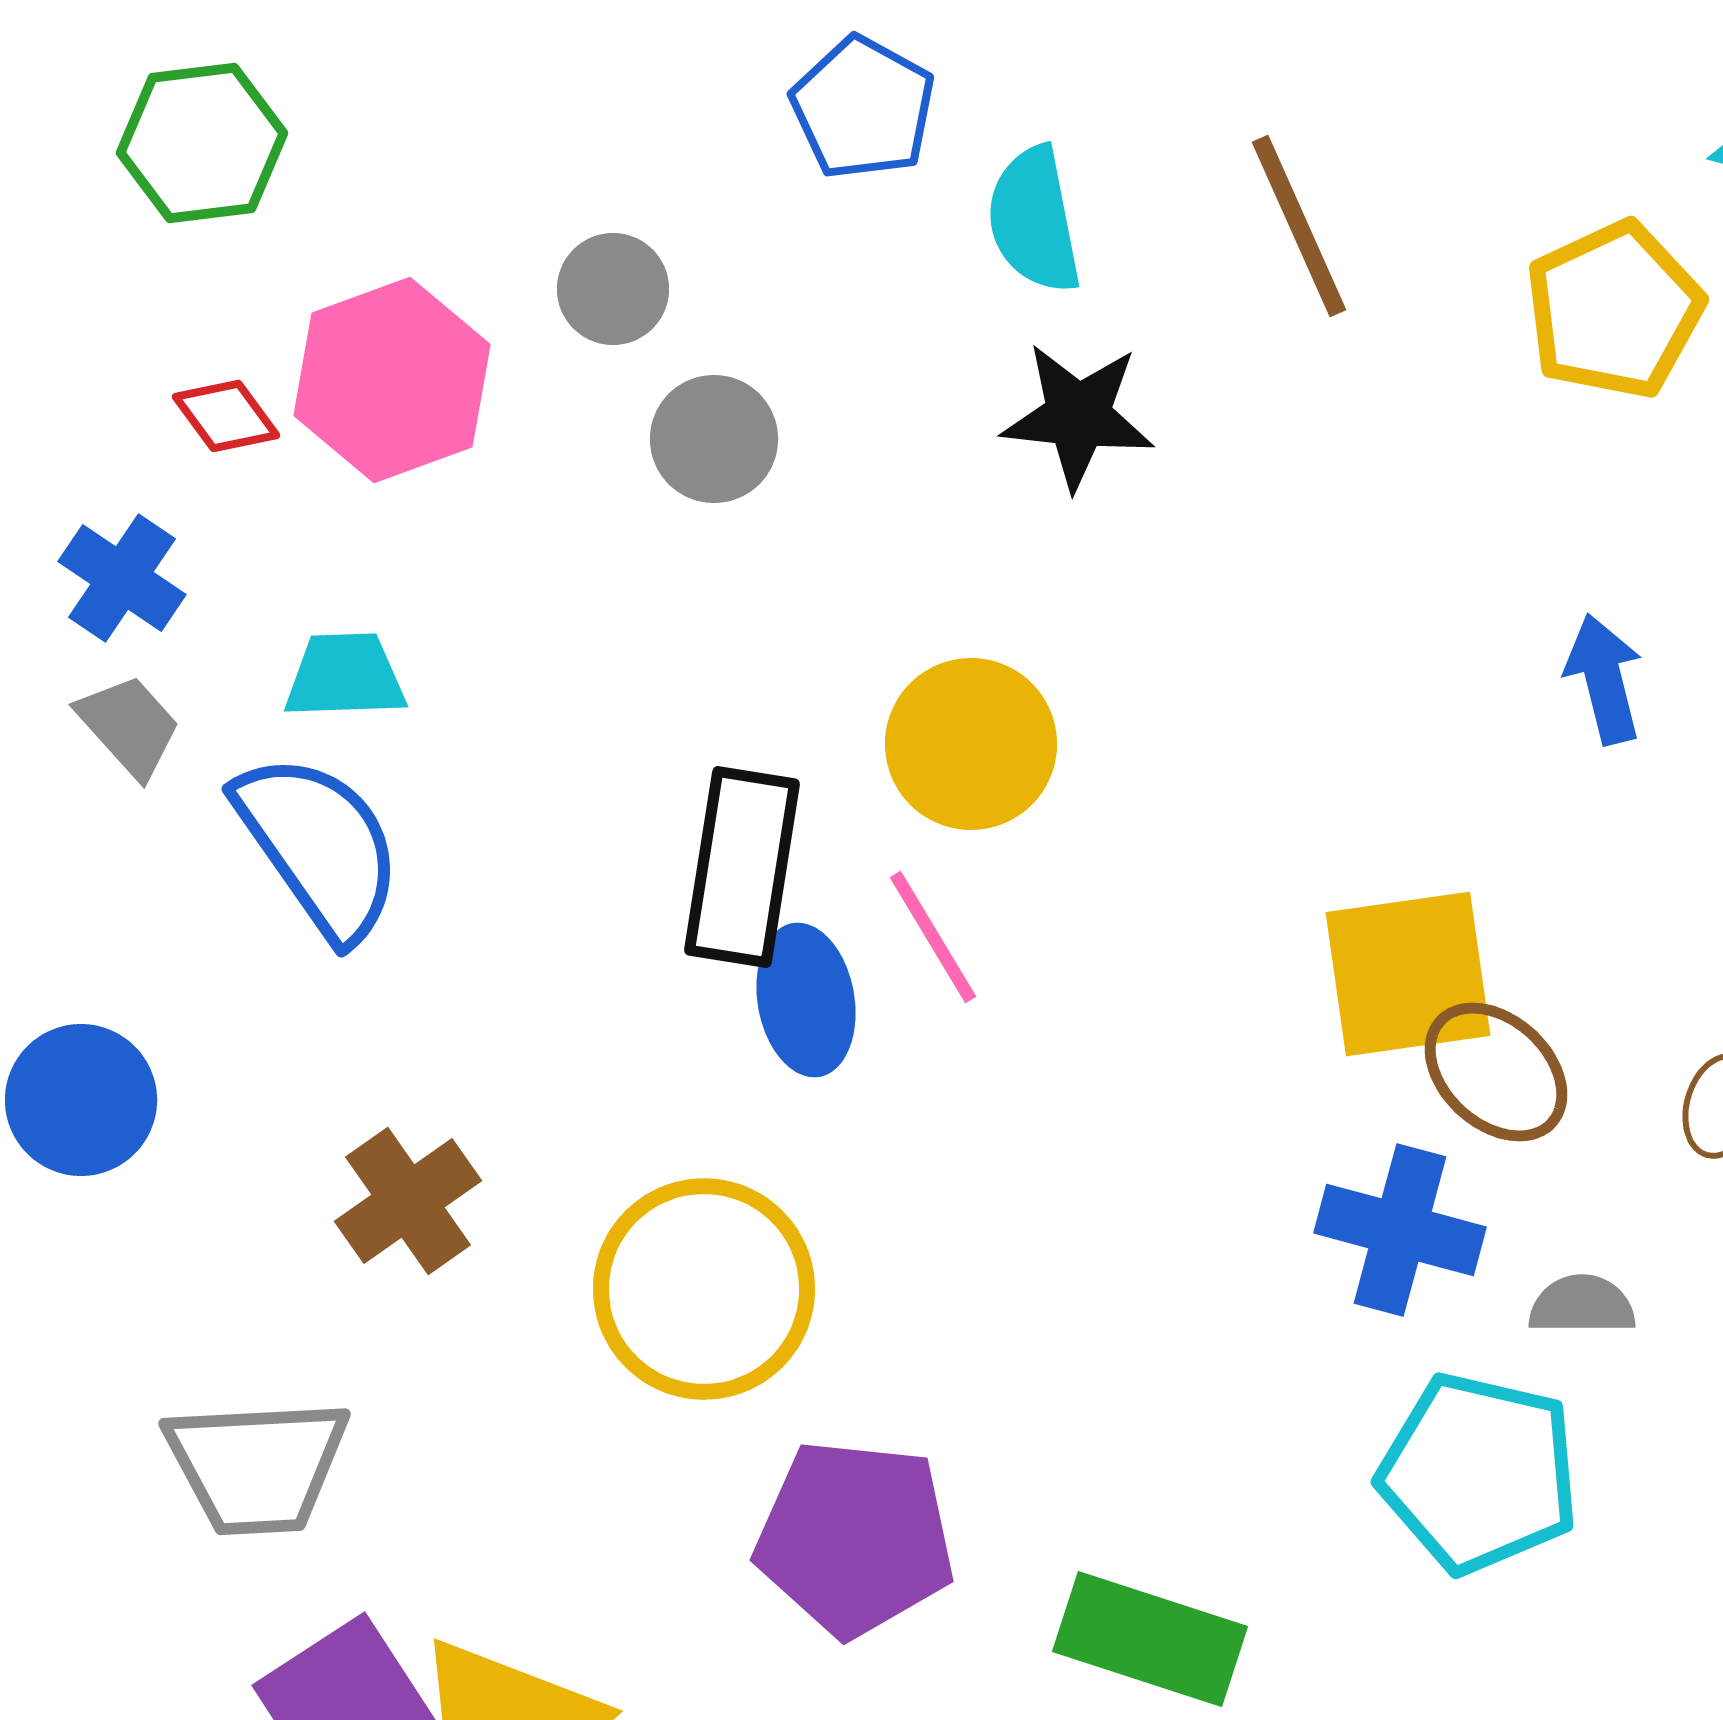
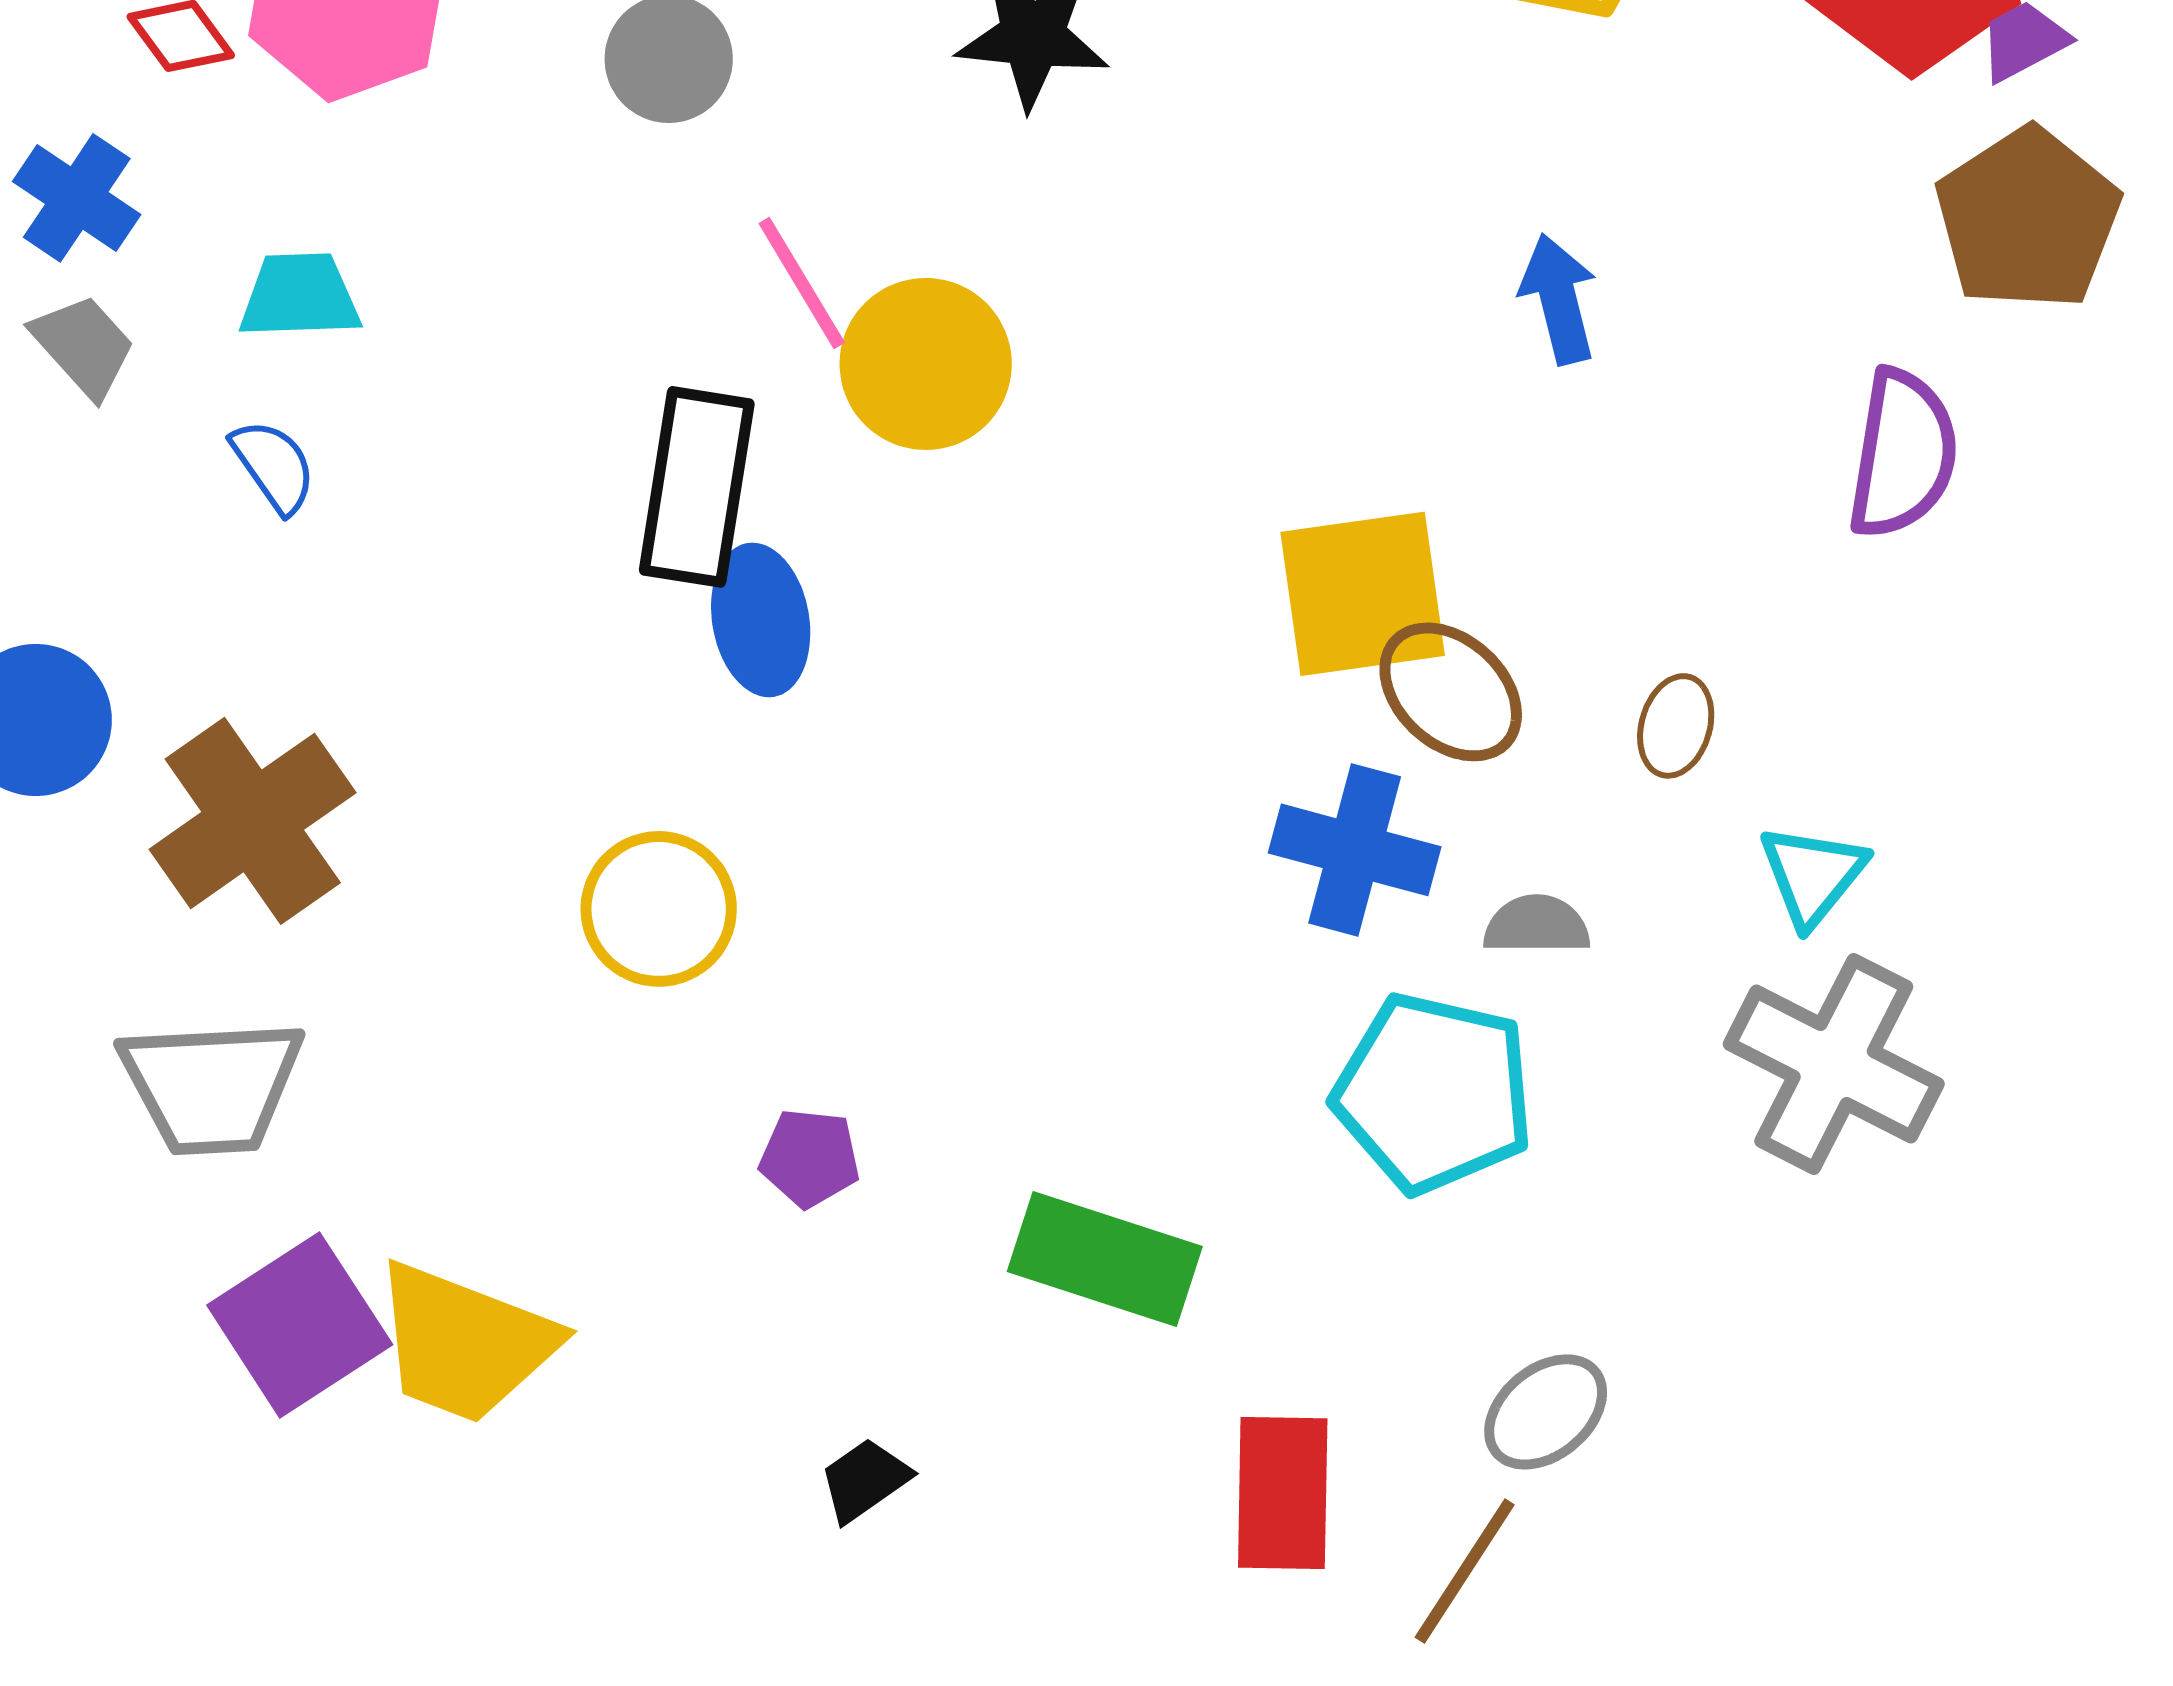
blue semicircle: (319, 846) -> (274, 466), size x0.5
pink line: (933, 937) -> (802, 283), moved
brown cross: (408, 1201) -> (253, 821), moved, size x1.4
yellow circle: (704, 1289) -> (659, 909), size x0.7
purple pentagon: (855, 1538) -> (810, 1158), size x0.5

